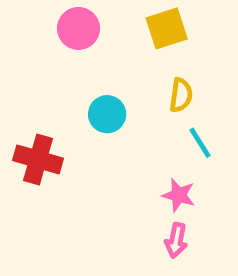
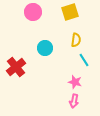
red cross: (38, 159) -> (16, 67), turned 36

